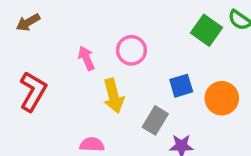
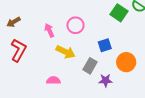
brown arrow: (28, 22) -> (14, 22), moved
yellow arrow: (114, 96) -> (66, 52), turned -48
orange circle: (222, 98) -> (126, 62), moved

